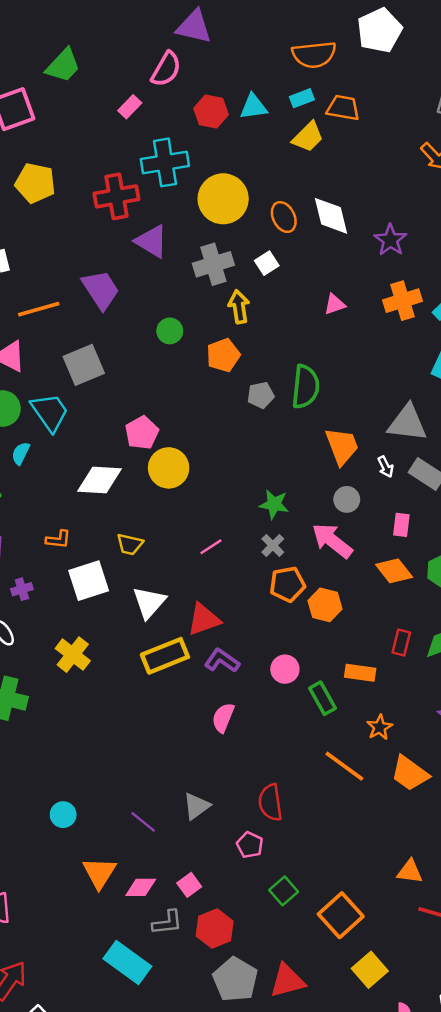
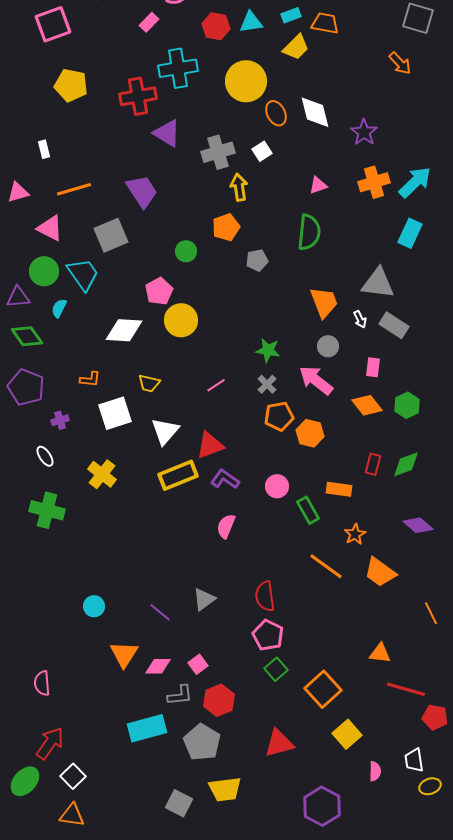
yellow circle: (223, 199) -> (246, 81), moved
purple trapezoid: (101, 290) -> (142, 191), moved
green circle: (170, 331) -> (186, 251), moved
green semicircle: (306, 387) -> (309, 232), moved
pink pentagon: (250, 845) -> (268, 635), moved, size x1.4
cyan rectangle: (127, 962) -> (147, 728), turned -51
gray pentagon: (235, 979) -> (202, 742), moved

